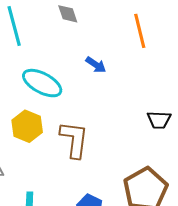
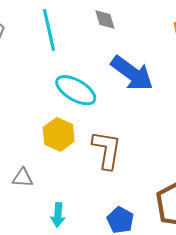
blue arrow: (96, 65) -> (132, 73), size x2.0

